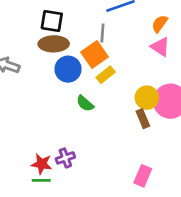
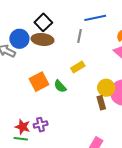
black square: (52, 21) -> (43, 22), turned 30
orange square: (95, 55) -> (39, 82), moved
blue circle: (68, 69) -> (19, 39), moved

